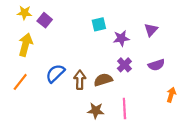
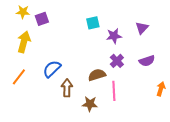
purple square: (45, 20) -> (42, 19), turned 32
brown arrow: (80, 80) -> (67, 88), moved
pink line: (124, 108) -> (114, 91), moved

